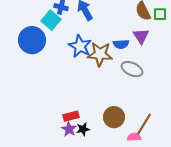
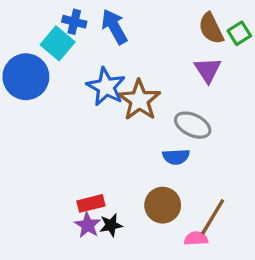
green square: (160, 14) -> (239, 33), turned -32
blue semicircle: (121, 44) -> (176, 157), moved
brown star: (100, 54) -> (139, 100), turned 30

